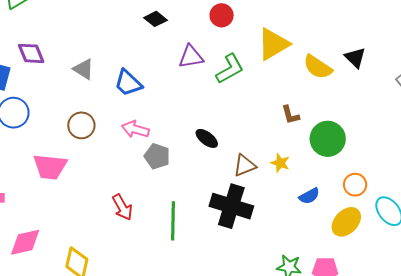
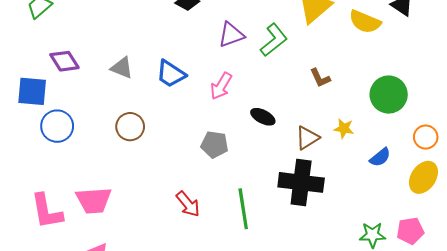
brown L-shape: (290, 115) -> (320, 78), moved
pink arrow: (135, 129) -> (221, 86), moved, turned -64
pink trapezoid: (50, 167) -> (94, 200), moved

